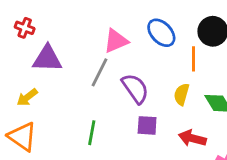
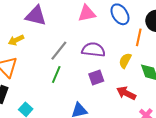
gray line: (100, 72) -> (59, 51), moved
purple semicircle: (135, 89) -> (93, 50), turned -60
purple square: (147, 125) -> (96, 77), turned -35

